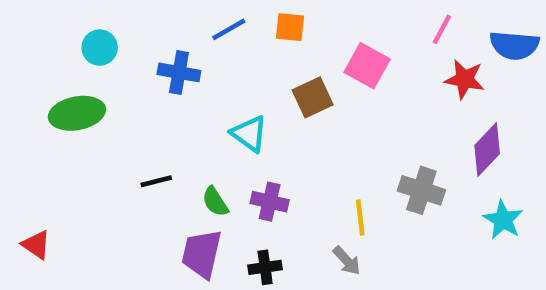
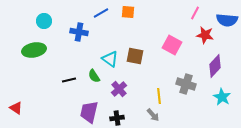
pink square: (367, 66) -> (172, 45), moved
brown square: (313, 97) -> (135, 56), moved, turned 36
green semicircle: (215, 202) -> (94, 76), moved
purple cross: (270, 202) -> (119, 89), turned 35

